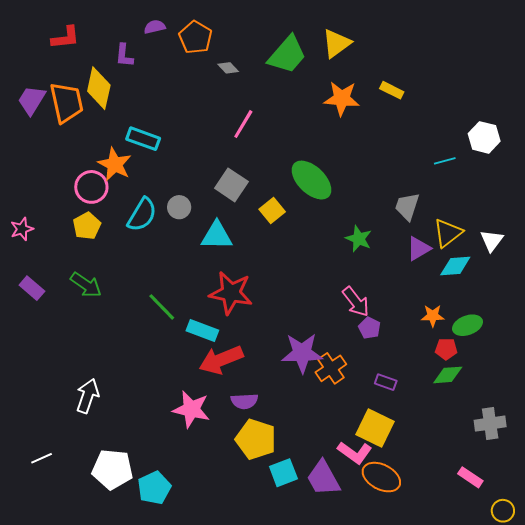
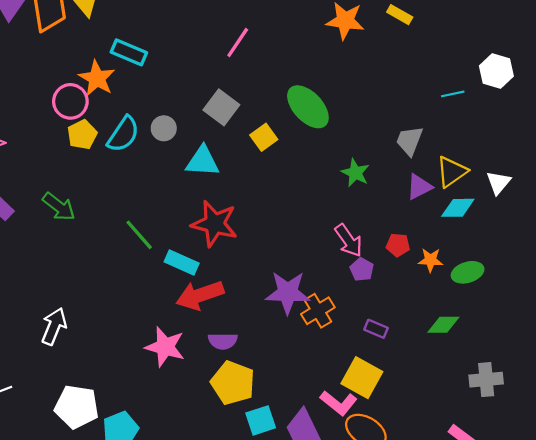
yellow pentagon: (87, 226) -> (82, 135), moved
red pentagon: (446, 349) -> (398, 245), moved

